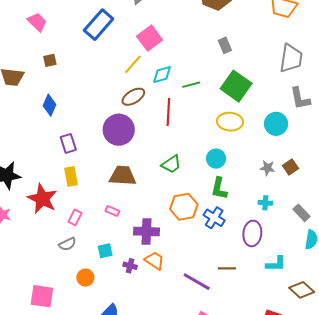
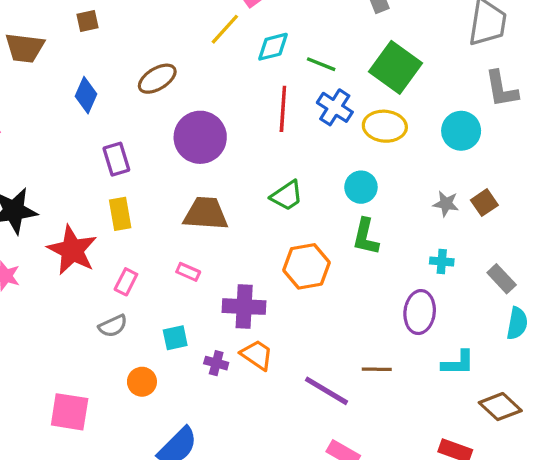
green line: (191, 85) -> (321, 64), turned 36
brown ellipse: (133, 97) -> (157, 79), moved
blue cross: (214, 218) -> (335, 107), moved

